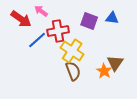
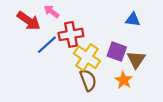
purple square: (89, 21) -> (117, 52), moved
brown triangle: (115, 63) -> (136, 60), moved

